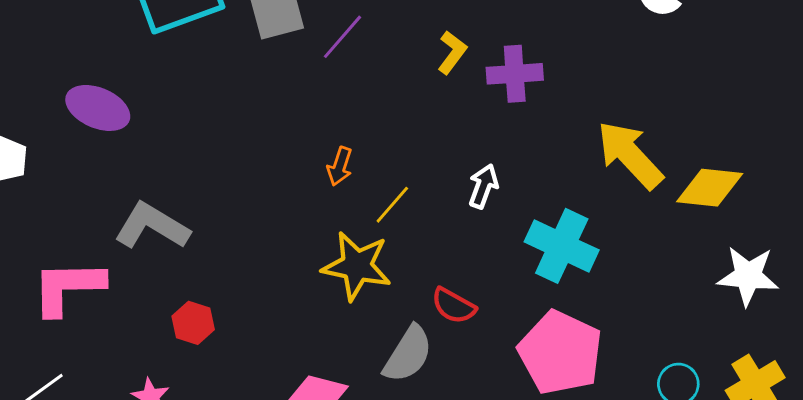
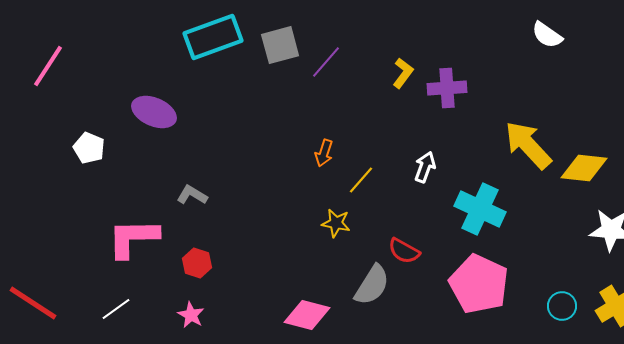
gray L-shape: (152, 226) -> (192, 195), size x0.6
yellow star: (357, 266) -> (336, 223), size x0.6
red hexagon: (193, 323) -> (197, 263), moved

